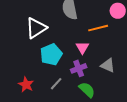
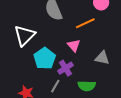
purple cross: (79, 68) -> (65, 68), moved
green semicircle: (87, 90) -> (87, 86), turned 150

